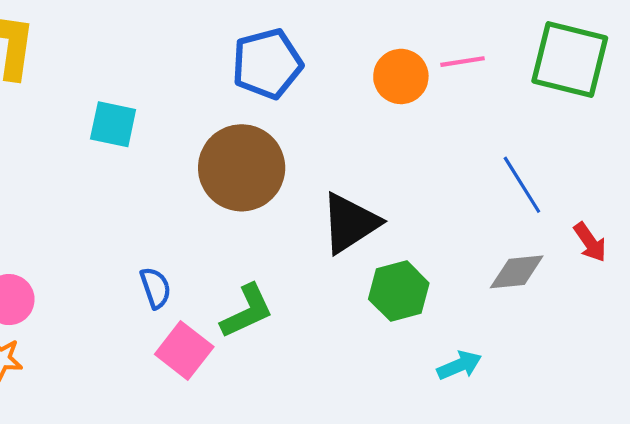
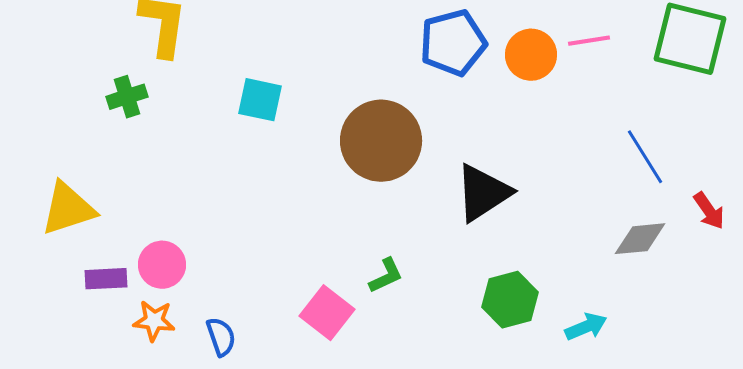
blue pentagon: (267, 64) -> (453, 43), moved
blue semicircle: (156, 288) -> (221, 337), moved
green hexagon: (399, 291) -> (510, 300), moved
green L-shape: (247, 311) -> (386, 276), size x0.7

